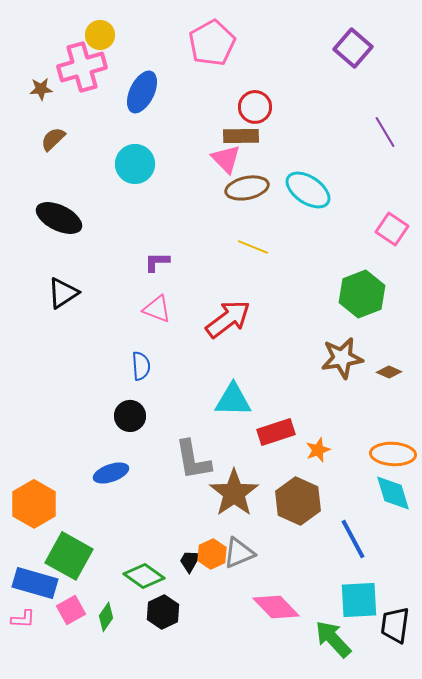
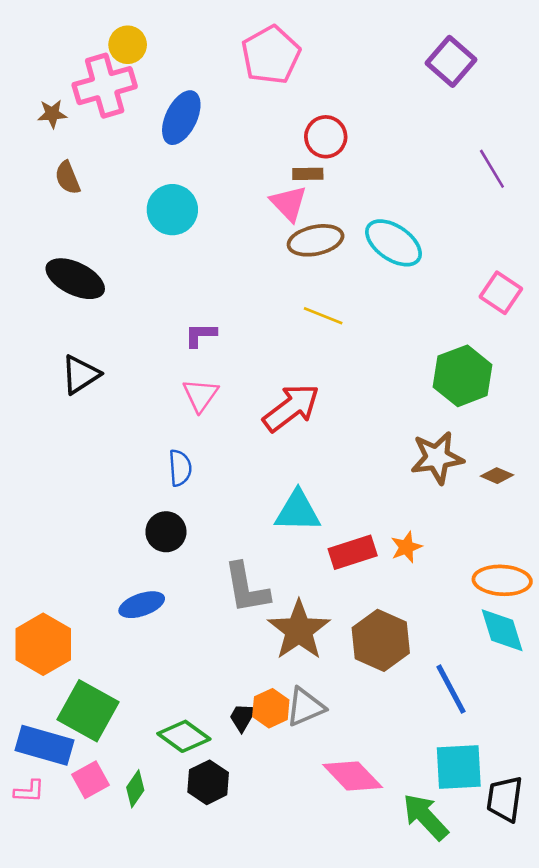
brown rectangle: (241, 136) -> (308, 174), size x0.7
brown semicircle: (53, 139) -> (68, 178), turned -68
pink triangle: (157, 309) -> (200, 395), turned 44
orange star: (318, 450) -> (406, 547), moved

